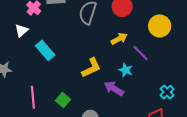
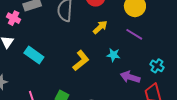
purple line: (140, 53) -> (134, 34), moved
purple arrow: (114, 89) -> (130, 77), moved

